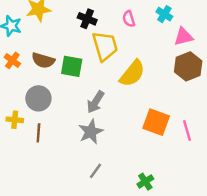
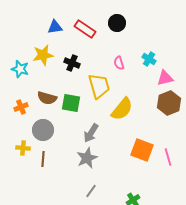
black cross: (87, 19) -> (72, 63), moved
orange cross: (12, 60) -> (21, 107), moved, turned 32

